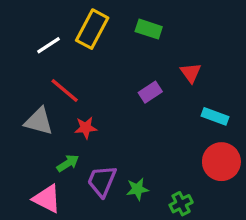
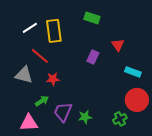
yellow rectangle: (92, 29) -> (54, 31), moved, turned -35
purple rectangle: (150, 92) -> (93, 57), turned -32
pink triangle: (47, 199) -> (29, 123), turned -30
green cross: (181, 204) -> (120, 119), moved

